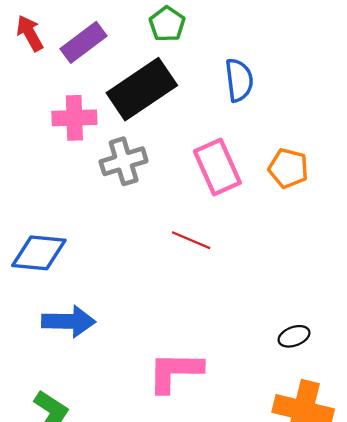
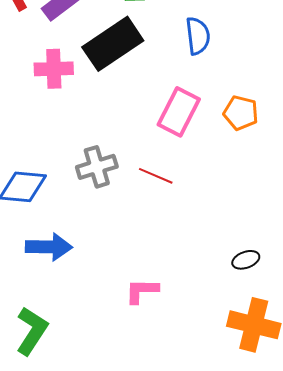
gray cross: (124, 161) -> (97, 167), moved
pink rectangle: (217, 167) -> (179, 112), turned 51
pink L-shape: (175, 372) -> (142, 291), size x0.7

